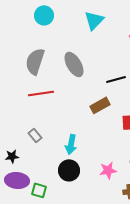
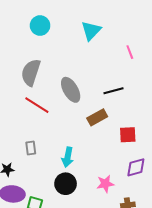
gray ellipse: (74, 64) -> (71, 90), moved
red line: (41, 93) -> (37, 105), turned 40
gray rectangle: (35, 135) -> (31, 148), turned 32

